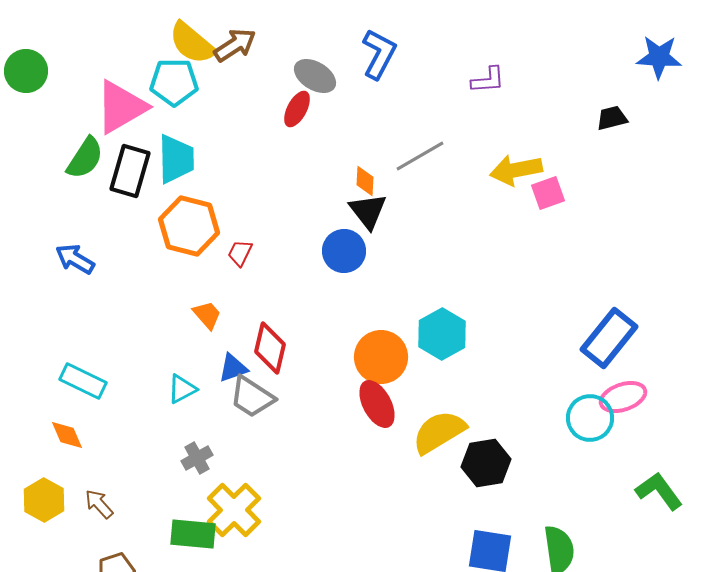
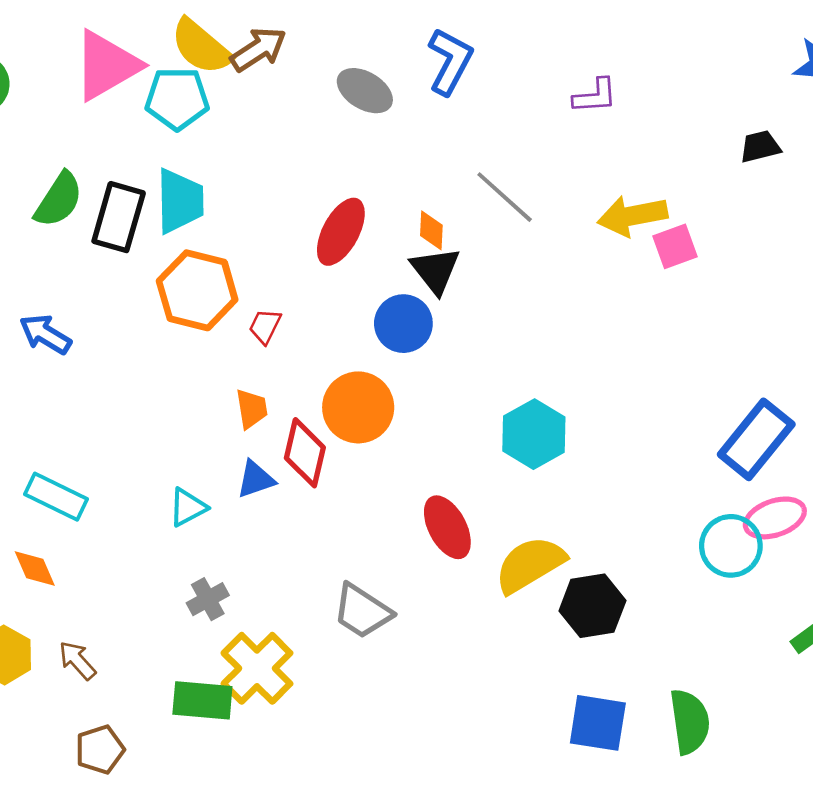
pink triangle: (121, 107) -> (107, 65), moved
red ellipse: (297, 109) -> (341, 232), moved, size x1.4
gray line: (420, 156) -> (505, 197), turned 72
orange trapezoid: (207, 315) -> (252, 409), moved, turned 32
orange circle: (381, 357) -> (358, 407), moved
gray trapezoid: (252, 397) -> (362, 611), moved

